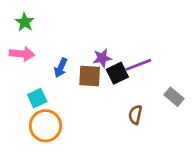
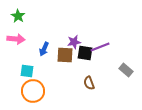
black square: (117, 73) -> (85, 53), turned 35
cyan square: (37, 98) -> (27, 71), turned 32
brown semicircle: (135, 115) -> (89, 83), moved, turned -32

